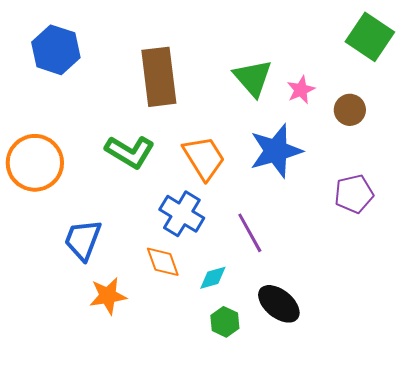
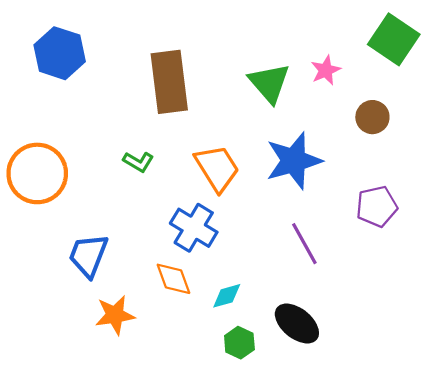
pink star: (301, 90) -> (326, 70), moved
green L-shape: (130, 152) -> (138, 162), size x0.6
purple line: (250, 233) -> (304, 244), moved

